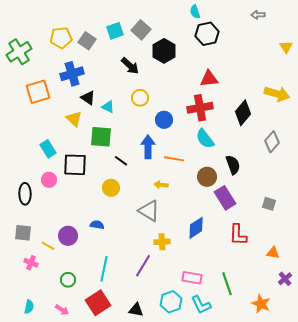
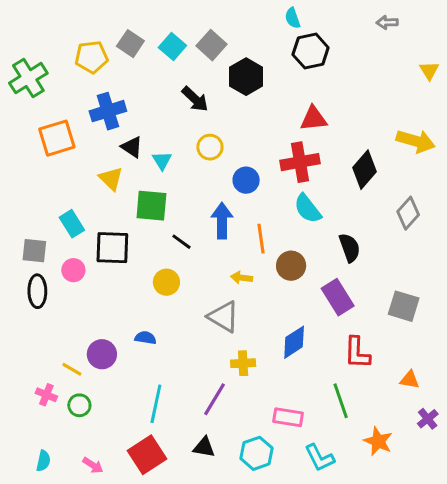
cyan square: (115, 31) -> (172, 47), turned -30
gray square: (87, 41) -> (130, 44), moved
cyan triangle: (108, 107) -> (162, 161), turned 32
orange line: (174, 159) -> (261, 239), turned 72
brown circle: (207, 177) -> (291, 266), moved
gray square: (269, 204) -> (404, 306), size x1.5
gray square: (23, 233) -> (34, 251), moved
green circle: (68, 280) -> (79, 405), moved
green line: (227, 284) -> (341, 401), moved
orange star: (261, 304) -> (378, 441), moved
cyan L-shape: (201, 305) -> (320, 458), moved
black triangle: (136, 310) -> (204, 447), moved

